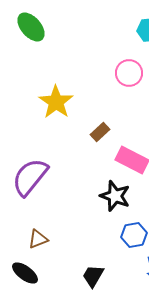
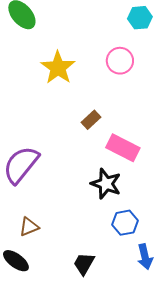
yellow star: (56, 102) -> (58, 68), moved

